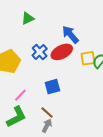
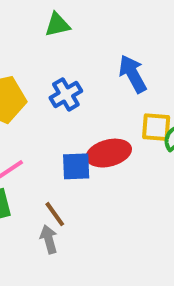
red ellipse: (62, 52) -> (109, 153), moved
gray arrow: (47, 126) -> (49, 239), turned -56

